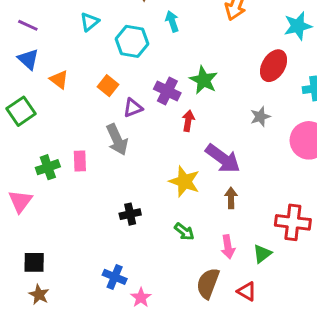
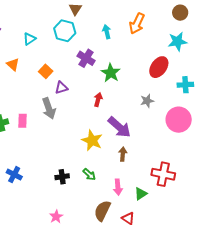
cyan arrow: (172, 21) -> (107, 32), moved
cyan triangle: (90, 22) -> (29, 39), moved
cyan hexagon: (132, 41) -> (65, 31), moved
purple cross: (167, 91) -> (86, 58), moved
black cross: (130, 214) -> (62, 177), moved
blue cross: (115, 277) -> (14, 175), moved

